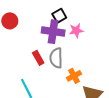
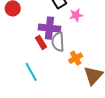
purple cross: (53, 32) -> (49, 28), moved

